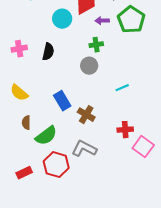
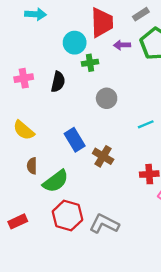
green cross: (96, 45) -> (90, 63), moved
gray L-shape: (84, 149) -> (104, 224), moved
red rectangle: (24, 173) -> (18, 221), moved

